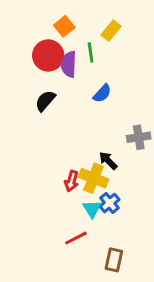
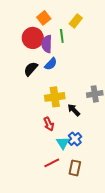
blue semicircle: (102, 93) -> (51, 64), moved
yellow cross: (93, 178) -> (55, 97), moved, turned -30
red arrow: (72, 181) -> (49, 124), turned -40
brown rectangle: (114, 260) -> (75, 168), moved

